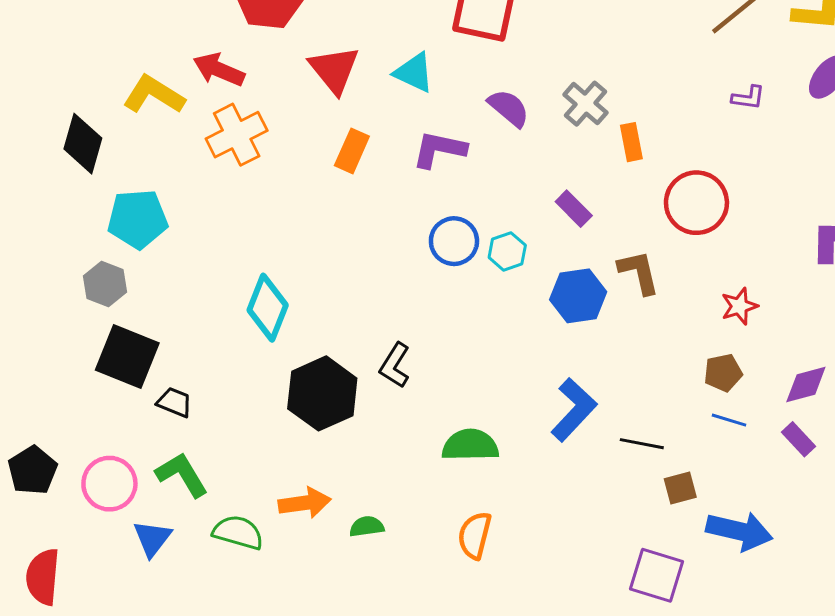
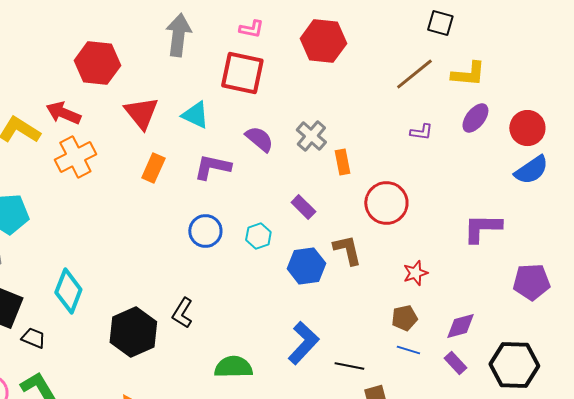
blue circle: (454, 241) -> (205, 231), moved
cyan diamond: (268, 308) -> (68, 291), moved

